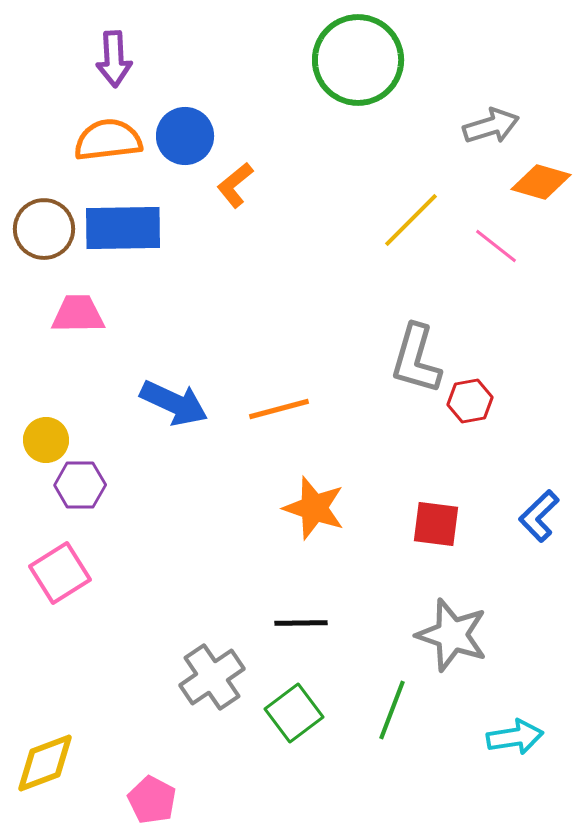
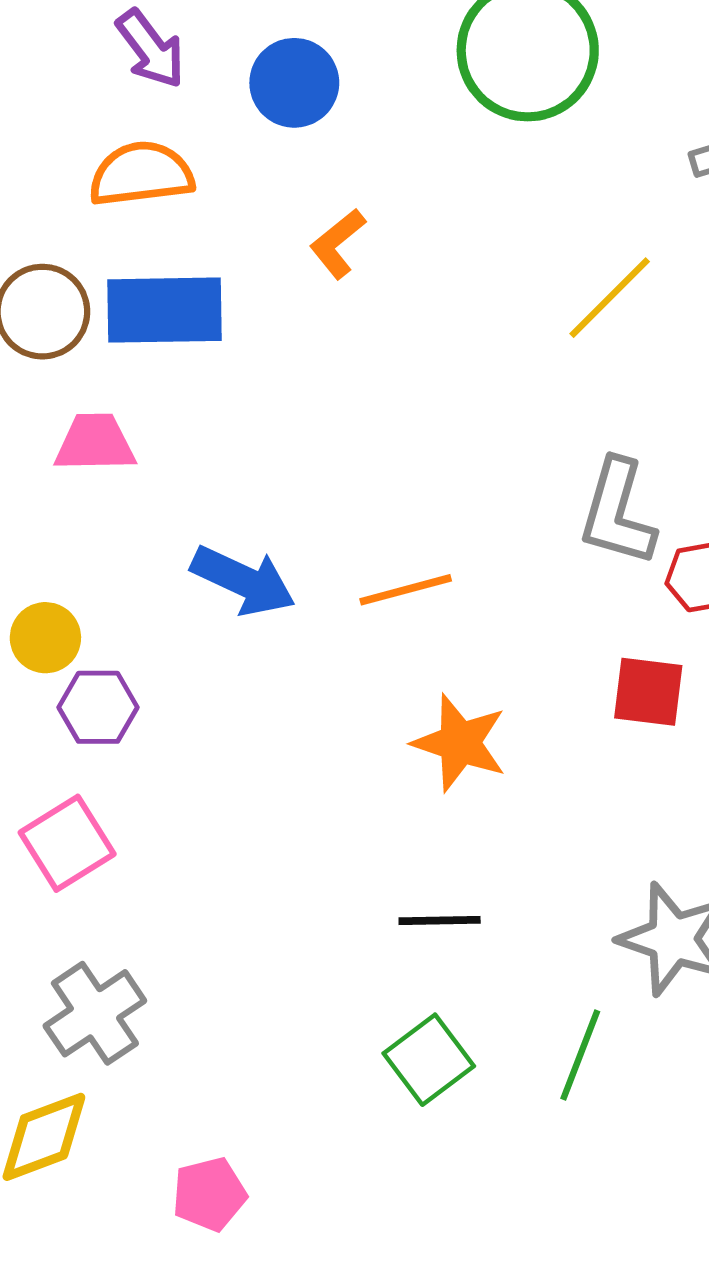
purple arrow: (114, 59) -> (151, 49), turned -34
blue circle: (185, 136) -> (294, 83), moved
red square: (436, 524) -> (648, 692), moved
gray cross: (212, 677) -> (95, 1013), moved
pink pentagon: (152, 800) -> (209, 1194), turned 30

